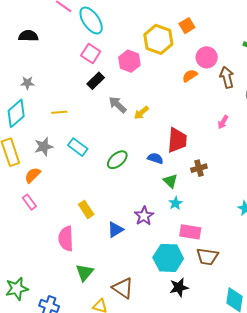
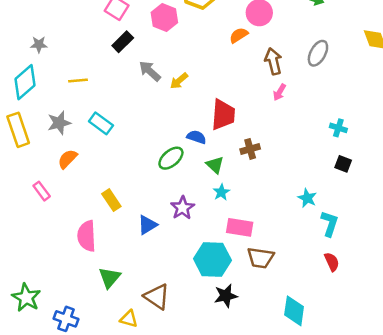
brown arrow: (227, 77) -> (273, 61), moved
green ellipse: (117, 160) -> (171, 158), moved
orange semicircle: (33, 175) -> (67, 159), moved
green star: (17, 289) -> (26, 298), turned -30

